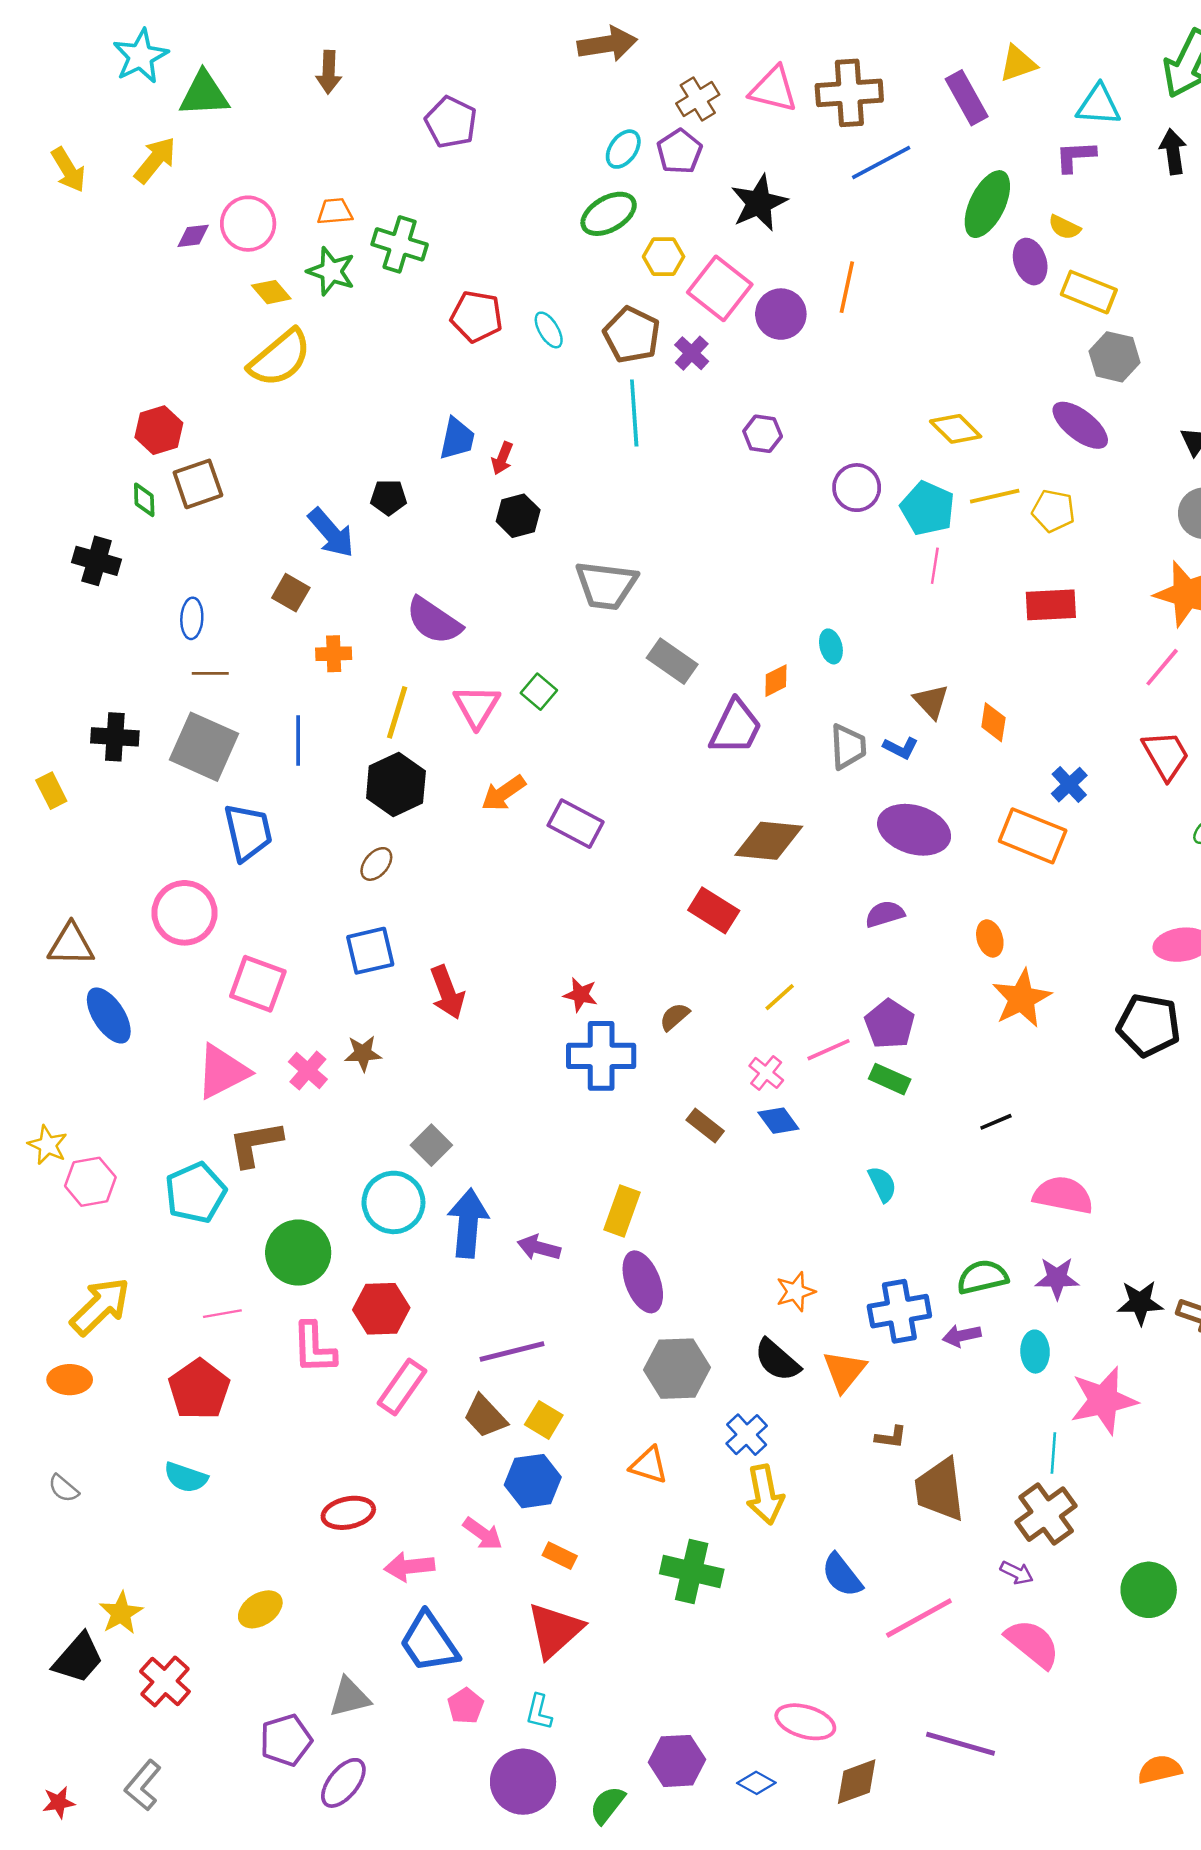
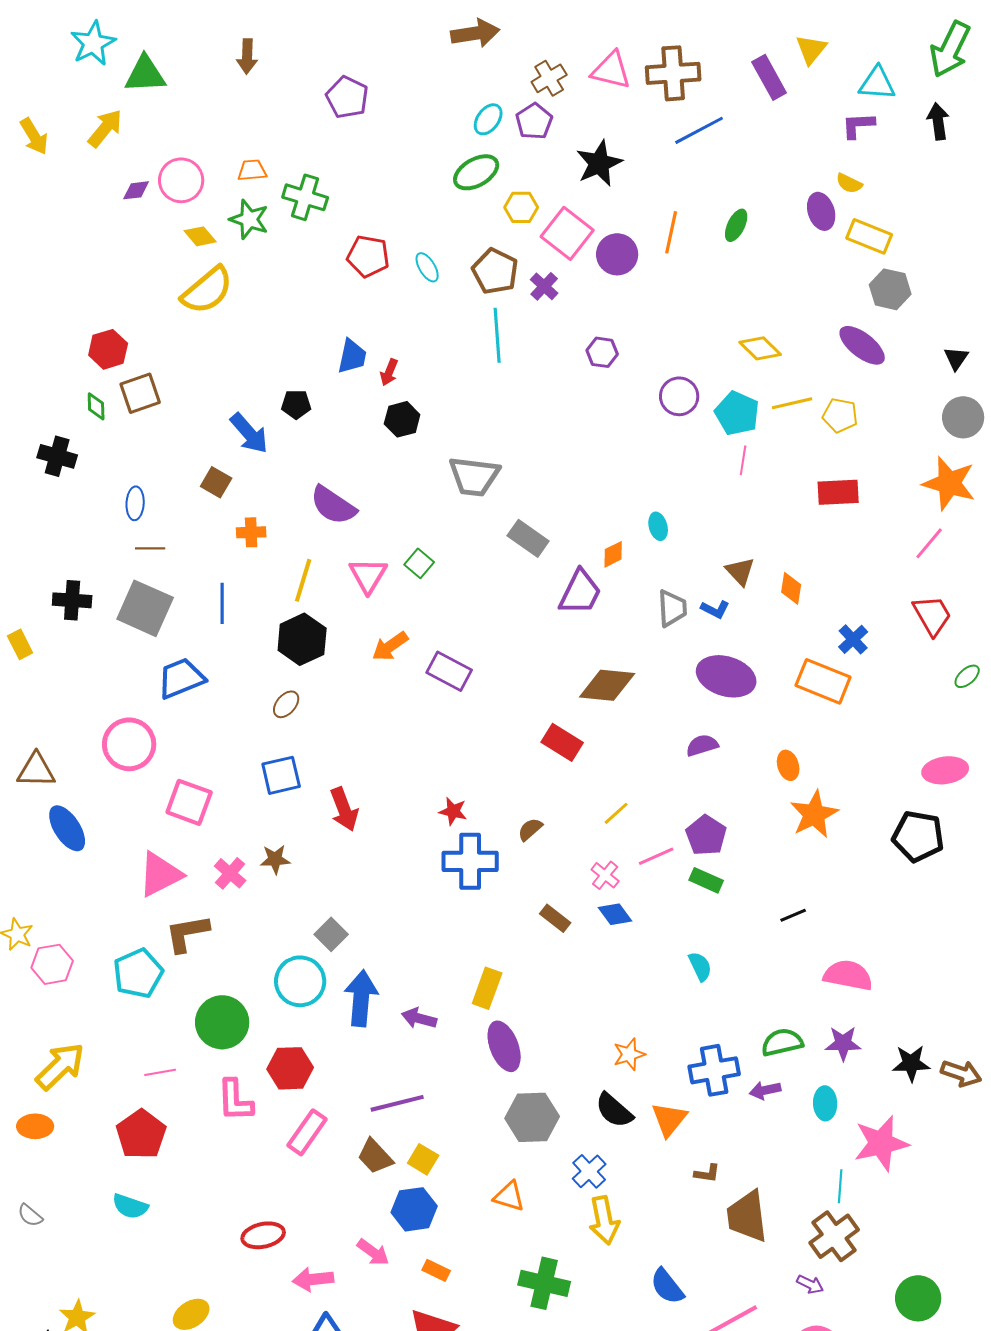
yellow triangle: (1018, 64) -> (811, 49), turned -32
green ellipse: (987, 204) -> (736, 225), moved, size x0.6
blue trapezoid: (248, 832) -> (181, 678), turned -99

